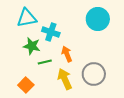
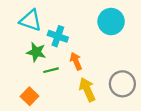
cyan triangle: (27, 18) -> (31, 20), turned 30
gray circle: (94, 74) -> (122, 84), moved
yellow arrow: (65, 79) -> (87, 89), moved

